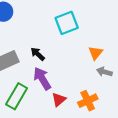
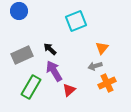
gray arrow: (104, 72) -> (95, 66), moved, turned -32
orange cross: (88, 101) -> (107, 83), moved

